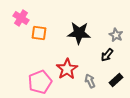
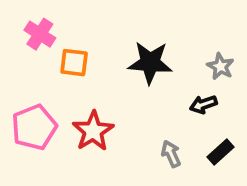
black arrow: (107, 55) -> (203, 104), turned 32
red star: (67, 69) -> (93, 131), moved
pink pentagon: (40, 82) -> (34, 127), moved

